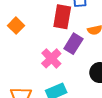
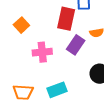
pink cross: (51, 58) -> (42, 52), moved, turned 36

